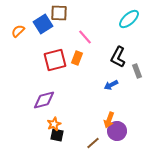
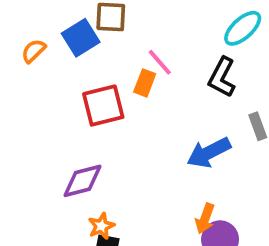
black L-shape: (118, 57) -> (222, 77), moved
orange rectangle: (77, 58) -> (145, 83), moved
blue arrow: (111, 85) -> (209, 153), size x1.6

